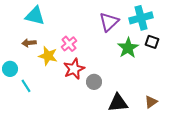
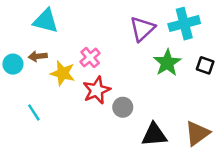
black square: (152, 42) -> (205, 65), moved
cyan circle: (10, 69) -> (13, 64), moved
brown triangle: (151, 102) -> (197, 133), size x1.5

